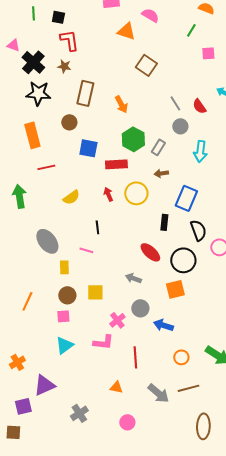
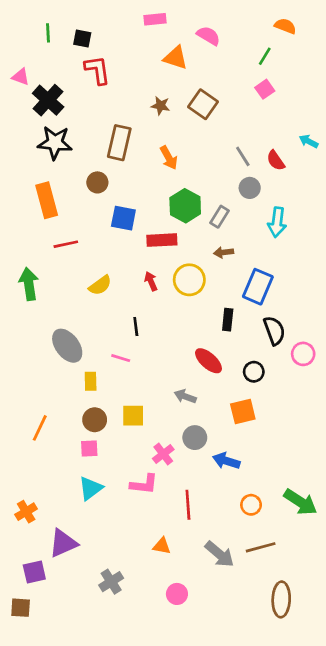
pink square: (208, 53) -> (265, 89), moved, turned -32
brown star: (64, 66) -> (160, 106), moved
black circle: (183, 260) -> (254, 372), size x0.6

